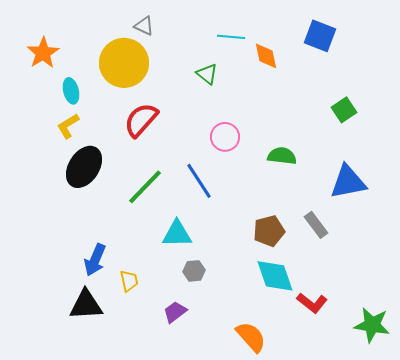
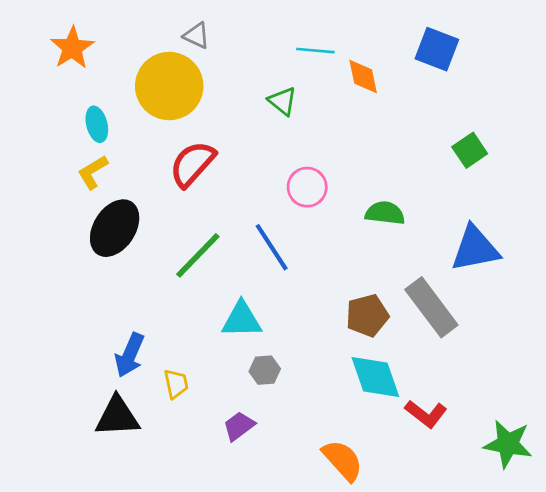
orange star: (43, 53) -> (72, 48), moved
gray rectangle: (316, 225) -> (431, 307), size x1.6

